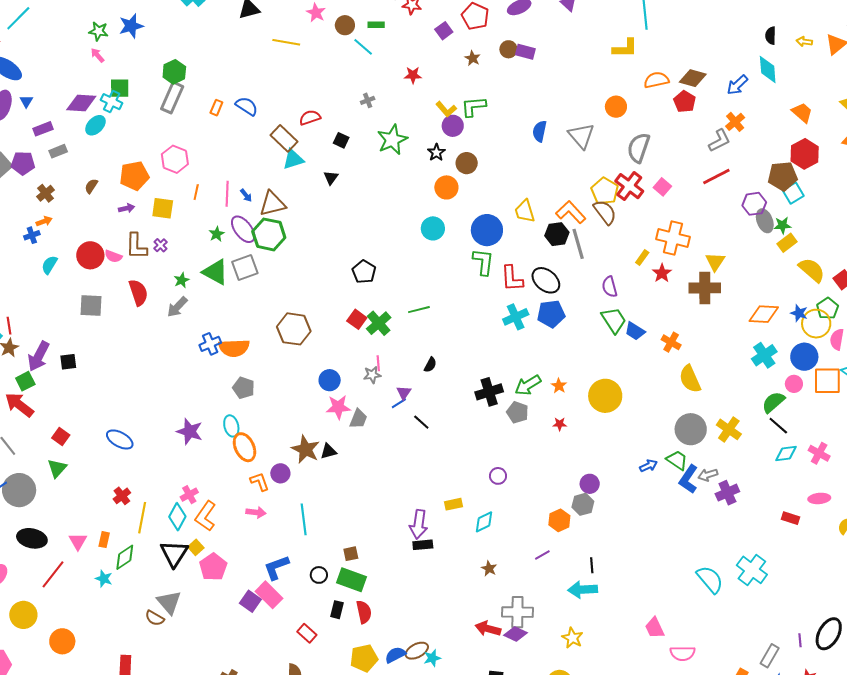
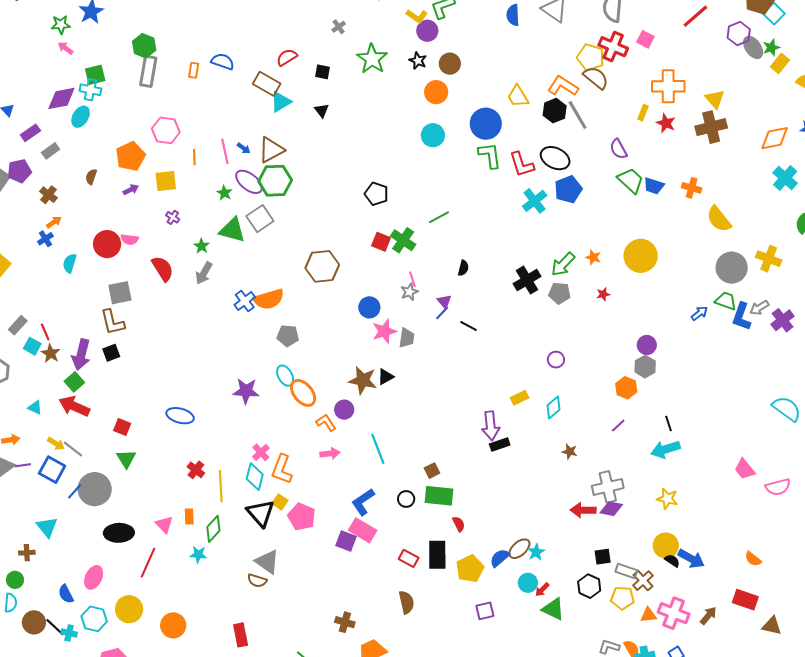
brown L-shape: (136, 246) -> (112, 322), moved
black rectangle: (337, 610) -> (437, 555), moved, size x1.6
red semicircle: (364, 612) -> (459, 524), size x0.7

